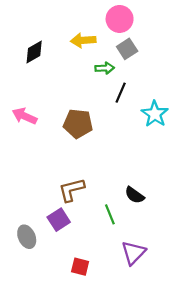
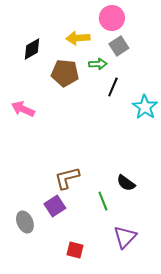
brown pentagon: (78, 124) -> (65, 73), moved

